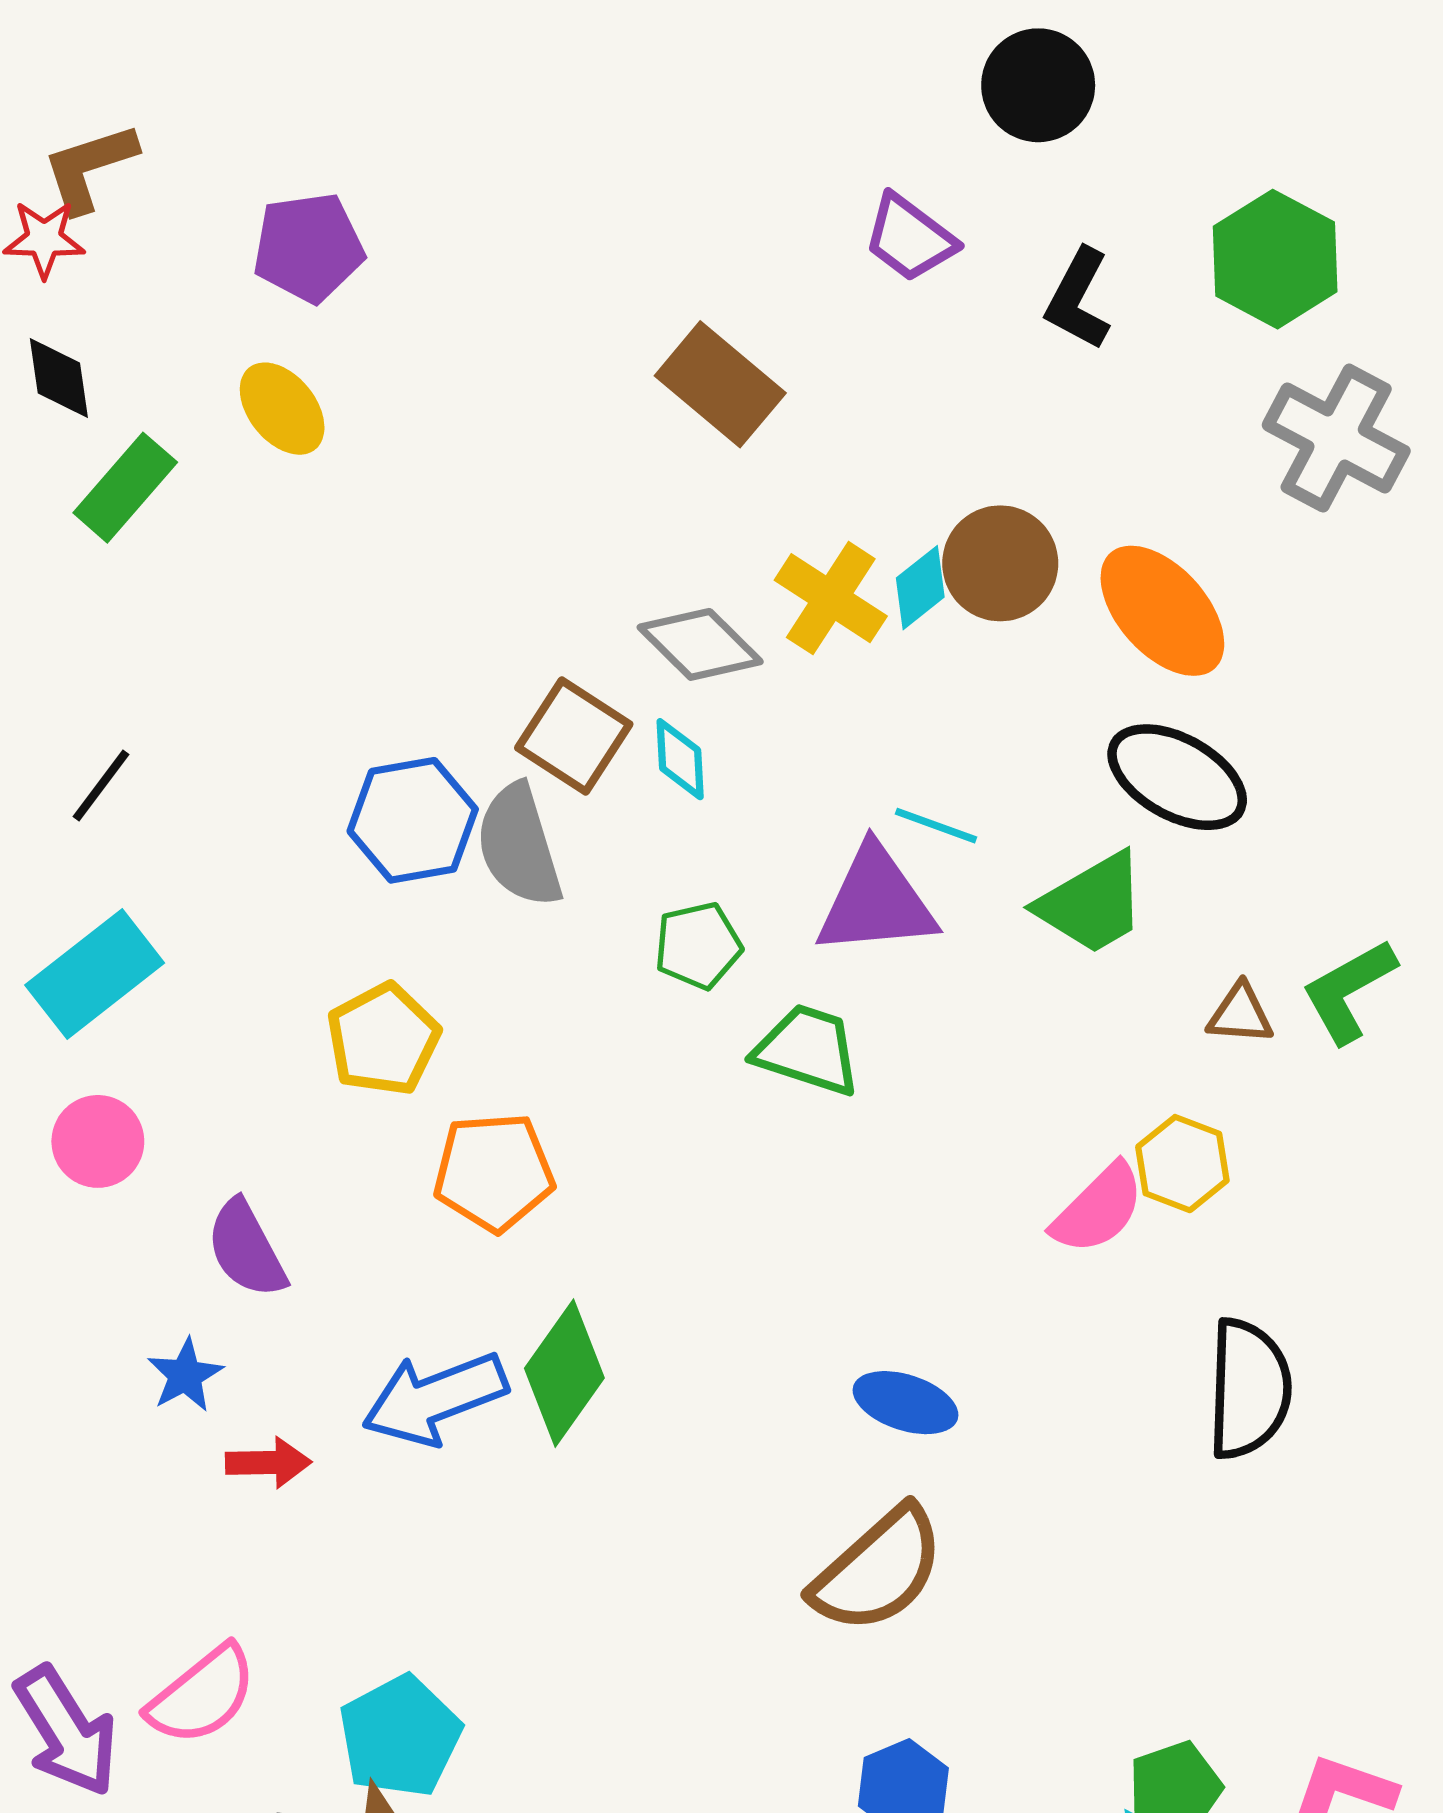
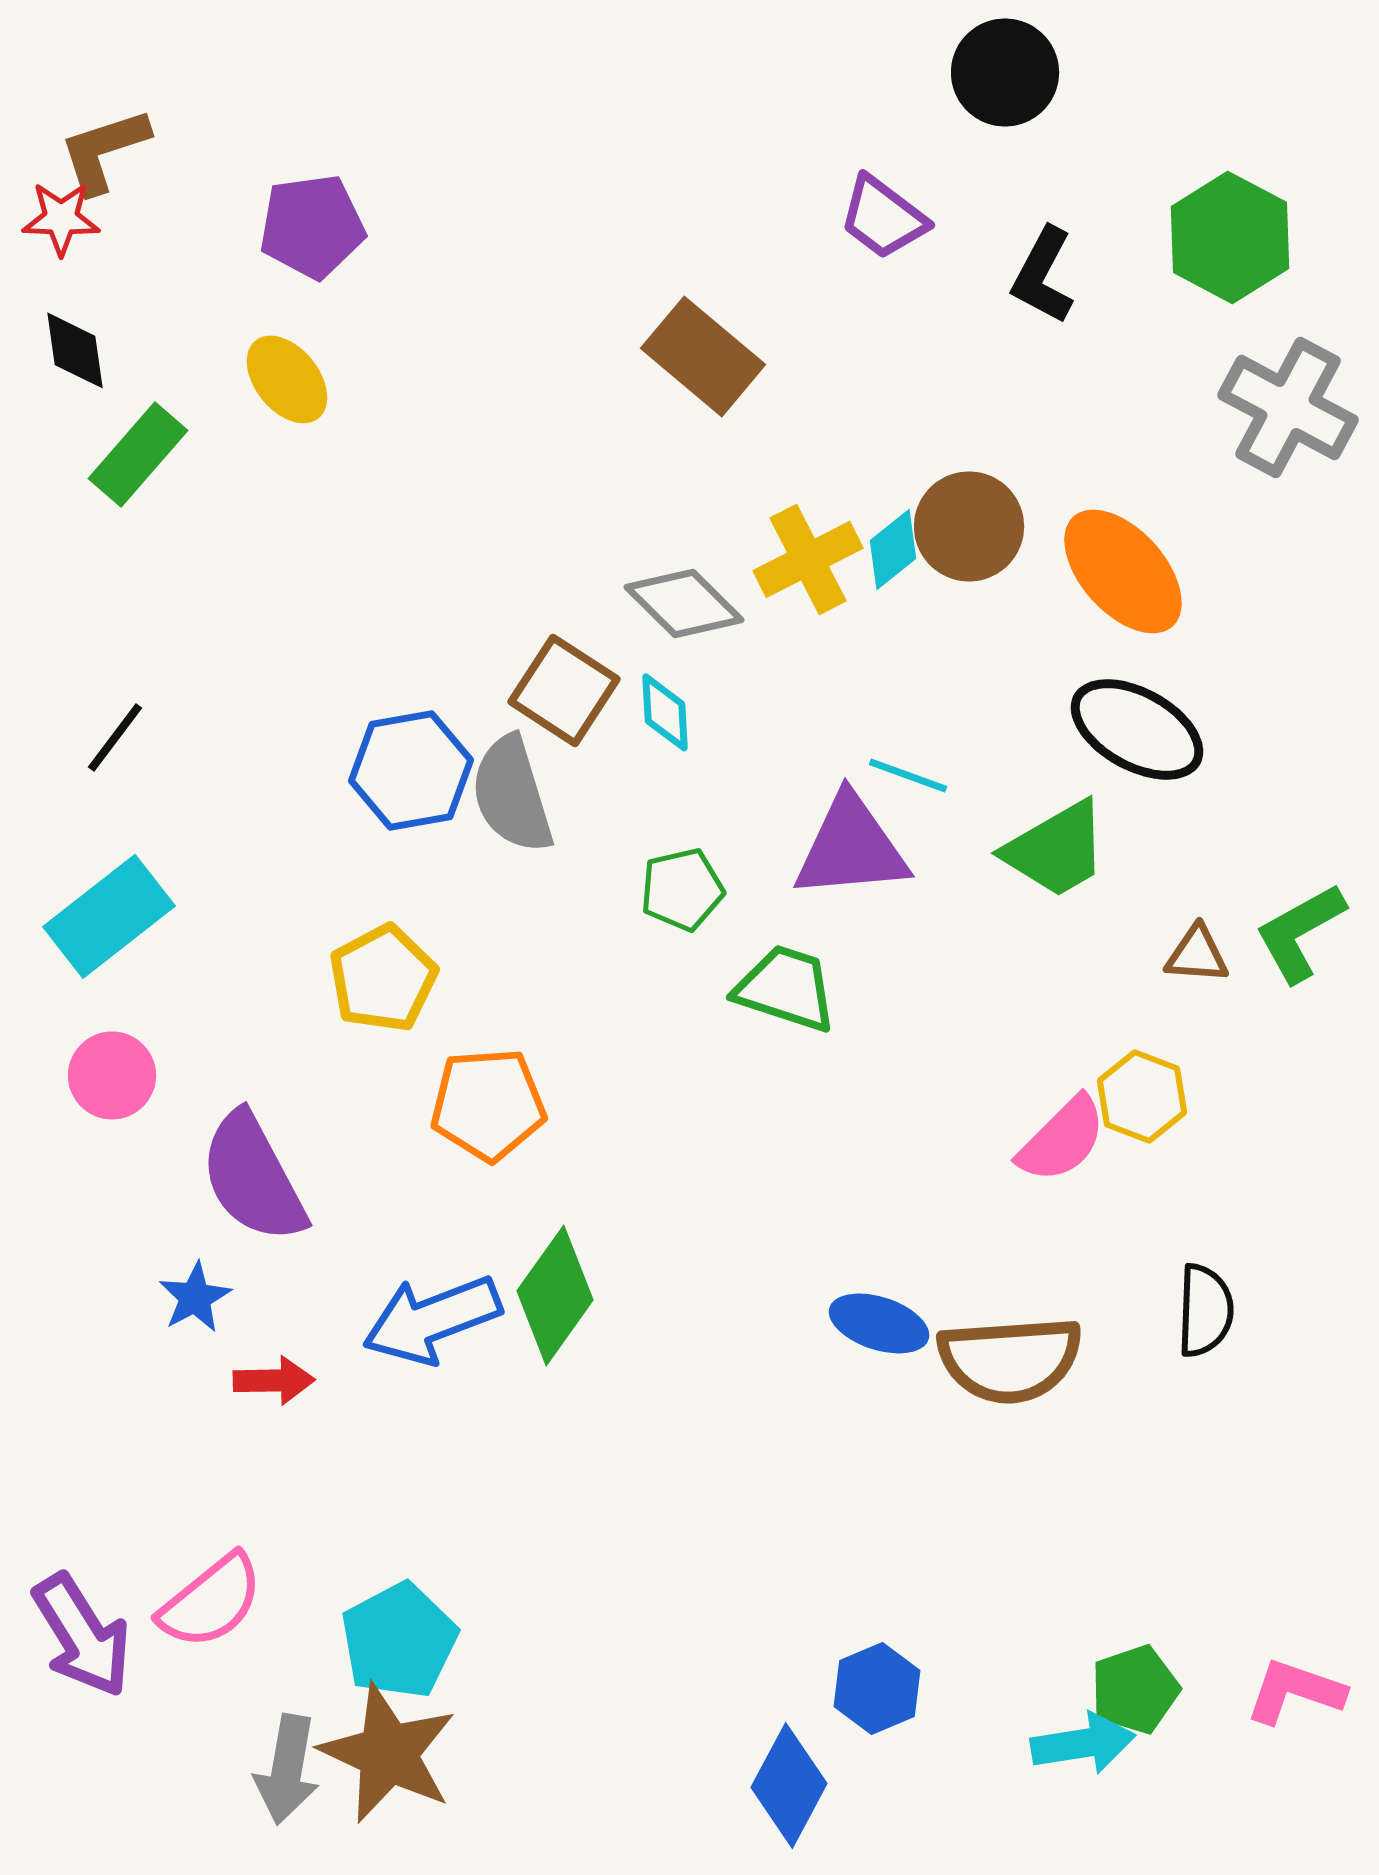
yellow cross: (831, 598) -> (808, 559), turned 30
purple semicircle: (246, 1249) -> (253, 1177), size x1.4
black semicircle: (1249, 1389) -> (1205, 1310), size x0.7
brown semicircle: (878, 1570) -> (1010, 1359), moved, turned 38

